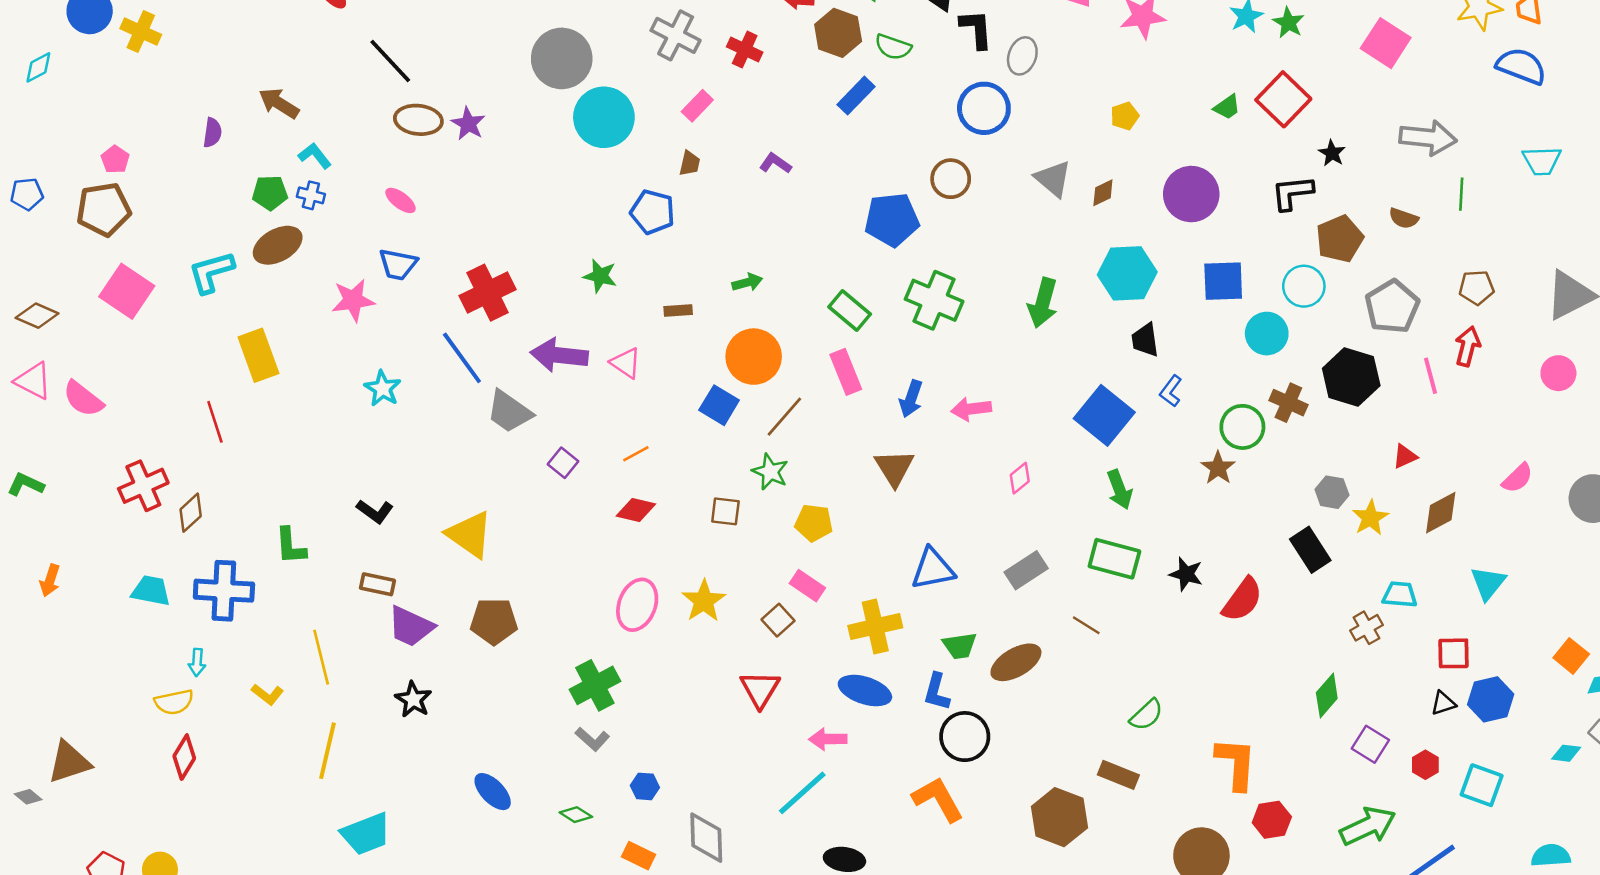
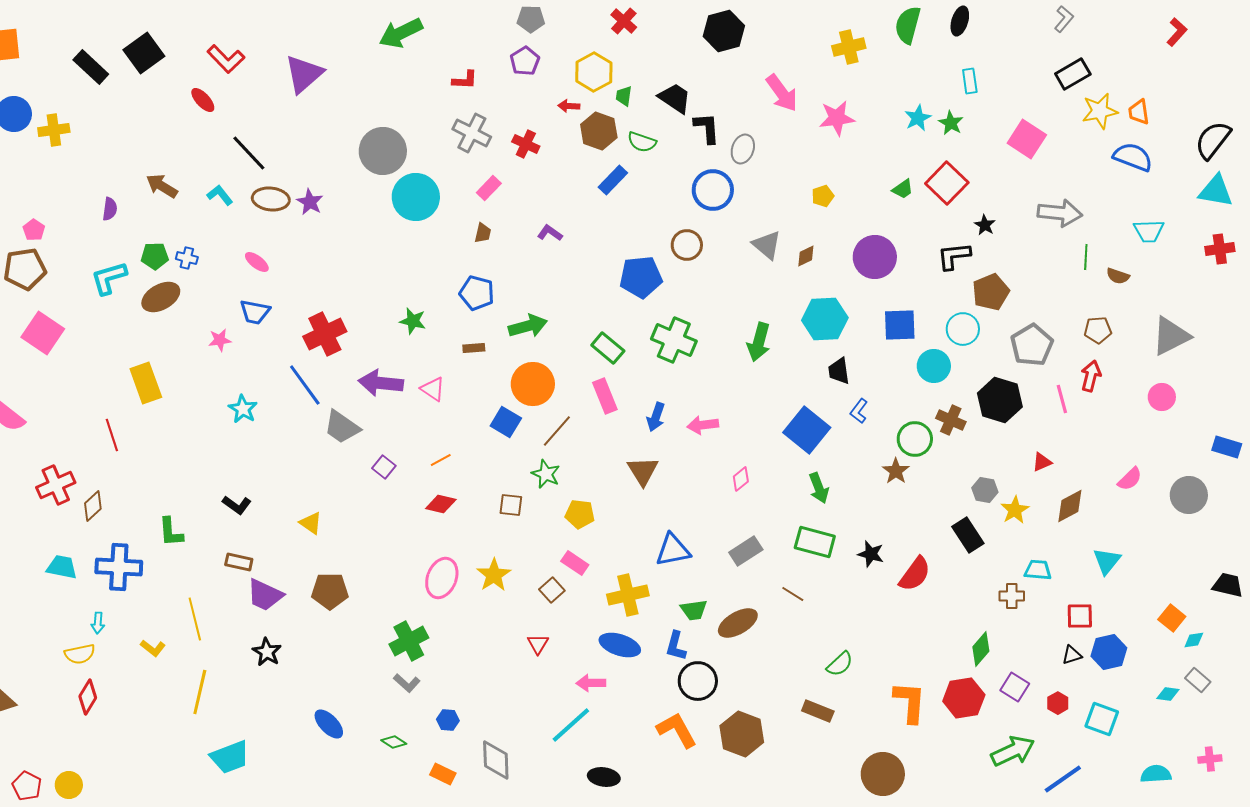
yellow cross: (141, 32) -> (54, 130), turned -32
cyan L-shape: (315, 156) -> (220, 195), moved
blue pentagon: (653, 212) -> (477, 293), moved
brown semicircle: (1404, 218) -> (1118, 276), moved
cyan L-shape: (211, 272) -> (109, 278), moved
green arrow: (747, 282) -> (528, 326), size x1.6
pink star: (353, 300) -> (220, 340), size x0.7
yellow triangle: (470, 534) -> (311, 523), size x0.6
brown cross: (1367, 628) -> (1012, 596), turned 30
red triangle: (760, 689) -> (538, 644), size x0.7
brown hexagon: (1059, 817) -> (742, 734), moved
red hexagon: (1272, 820) -> (964, 698), moved, size x1.4

